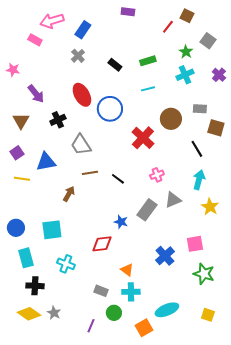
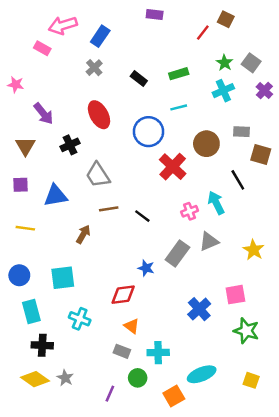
gray square: (208, 41) -> (251, 63), moved
blue circle: (110, 109) -> (148, 132), moved
purple square: (17, 153) -> (21, 185), turned 32
yellow line: (22, 179) -> (25, 228), moved
cyan arrow: (199, 180) -> (216, 203), moved, turned -42
orange triangle: (127, 270) -> (132, 326), moved

